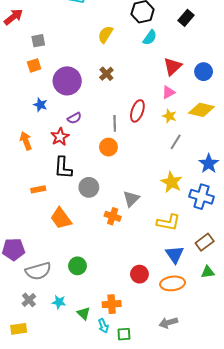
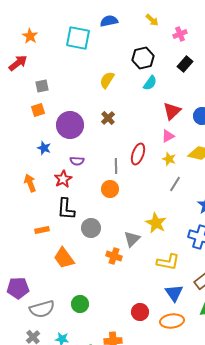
purple semicircle: (74, 118) -> (77, 161), turned 32
yellow star: (172, 182) -> (156, 223), moved

